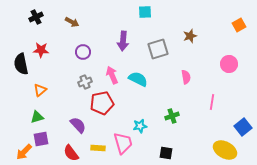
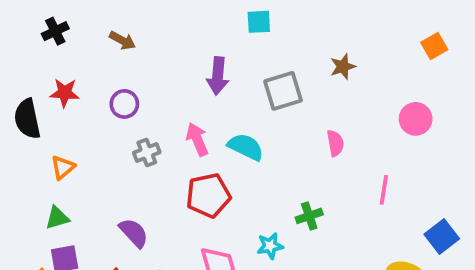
purple circle: (83, 52) -> (124, 104), moved
red pentagon: (102, 103) -> (208, 195), moved
cyan star: (140, 126) -> (270, 246), moved

